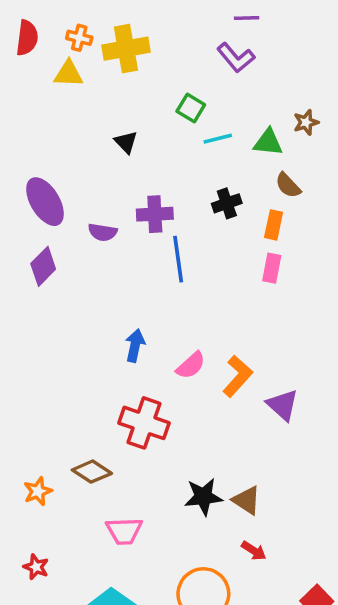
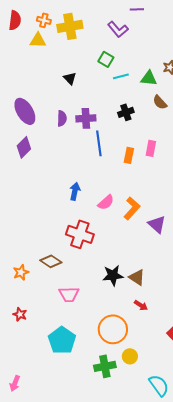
purple L-shape: (236, 58) -> (118, 29), moved
orange rectangle: (274, 225) -> (129, 155), moved
purple semicircle: (103, 232) -> (62, 118), moved, turned -98

